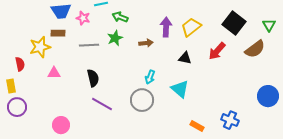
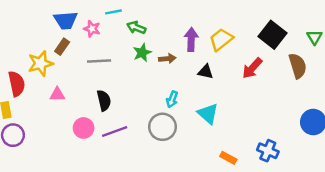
brown rectangle: (58, 33) -> (62, 47), turned -56
green star: (115, 38) -> (142, 53), moved
brown semicircle: (255, 49) -> (298, 66), turned -70
black triangle: (185, 58) -> (206, 72), moved
red semicircle: (20, 64) -> (17, 84), size x1.5
purple line: (102, 104) -> (115, 132), turned -50
pink circle: (61, 125) -> (84, 128), moved

